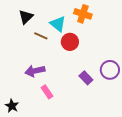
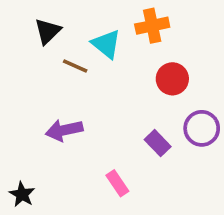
orange cross: (83, 14) -> (152, 26), turned -30
red circle: (70, 42) -> (172, 79), moved
pink rectangle: (47, 92) -> (117, 183), moved

